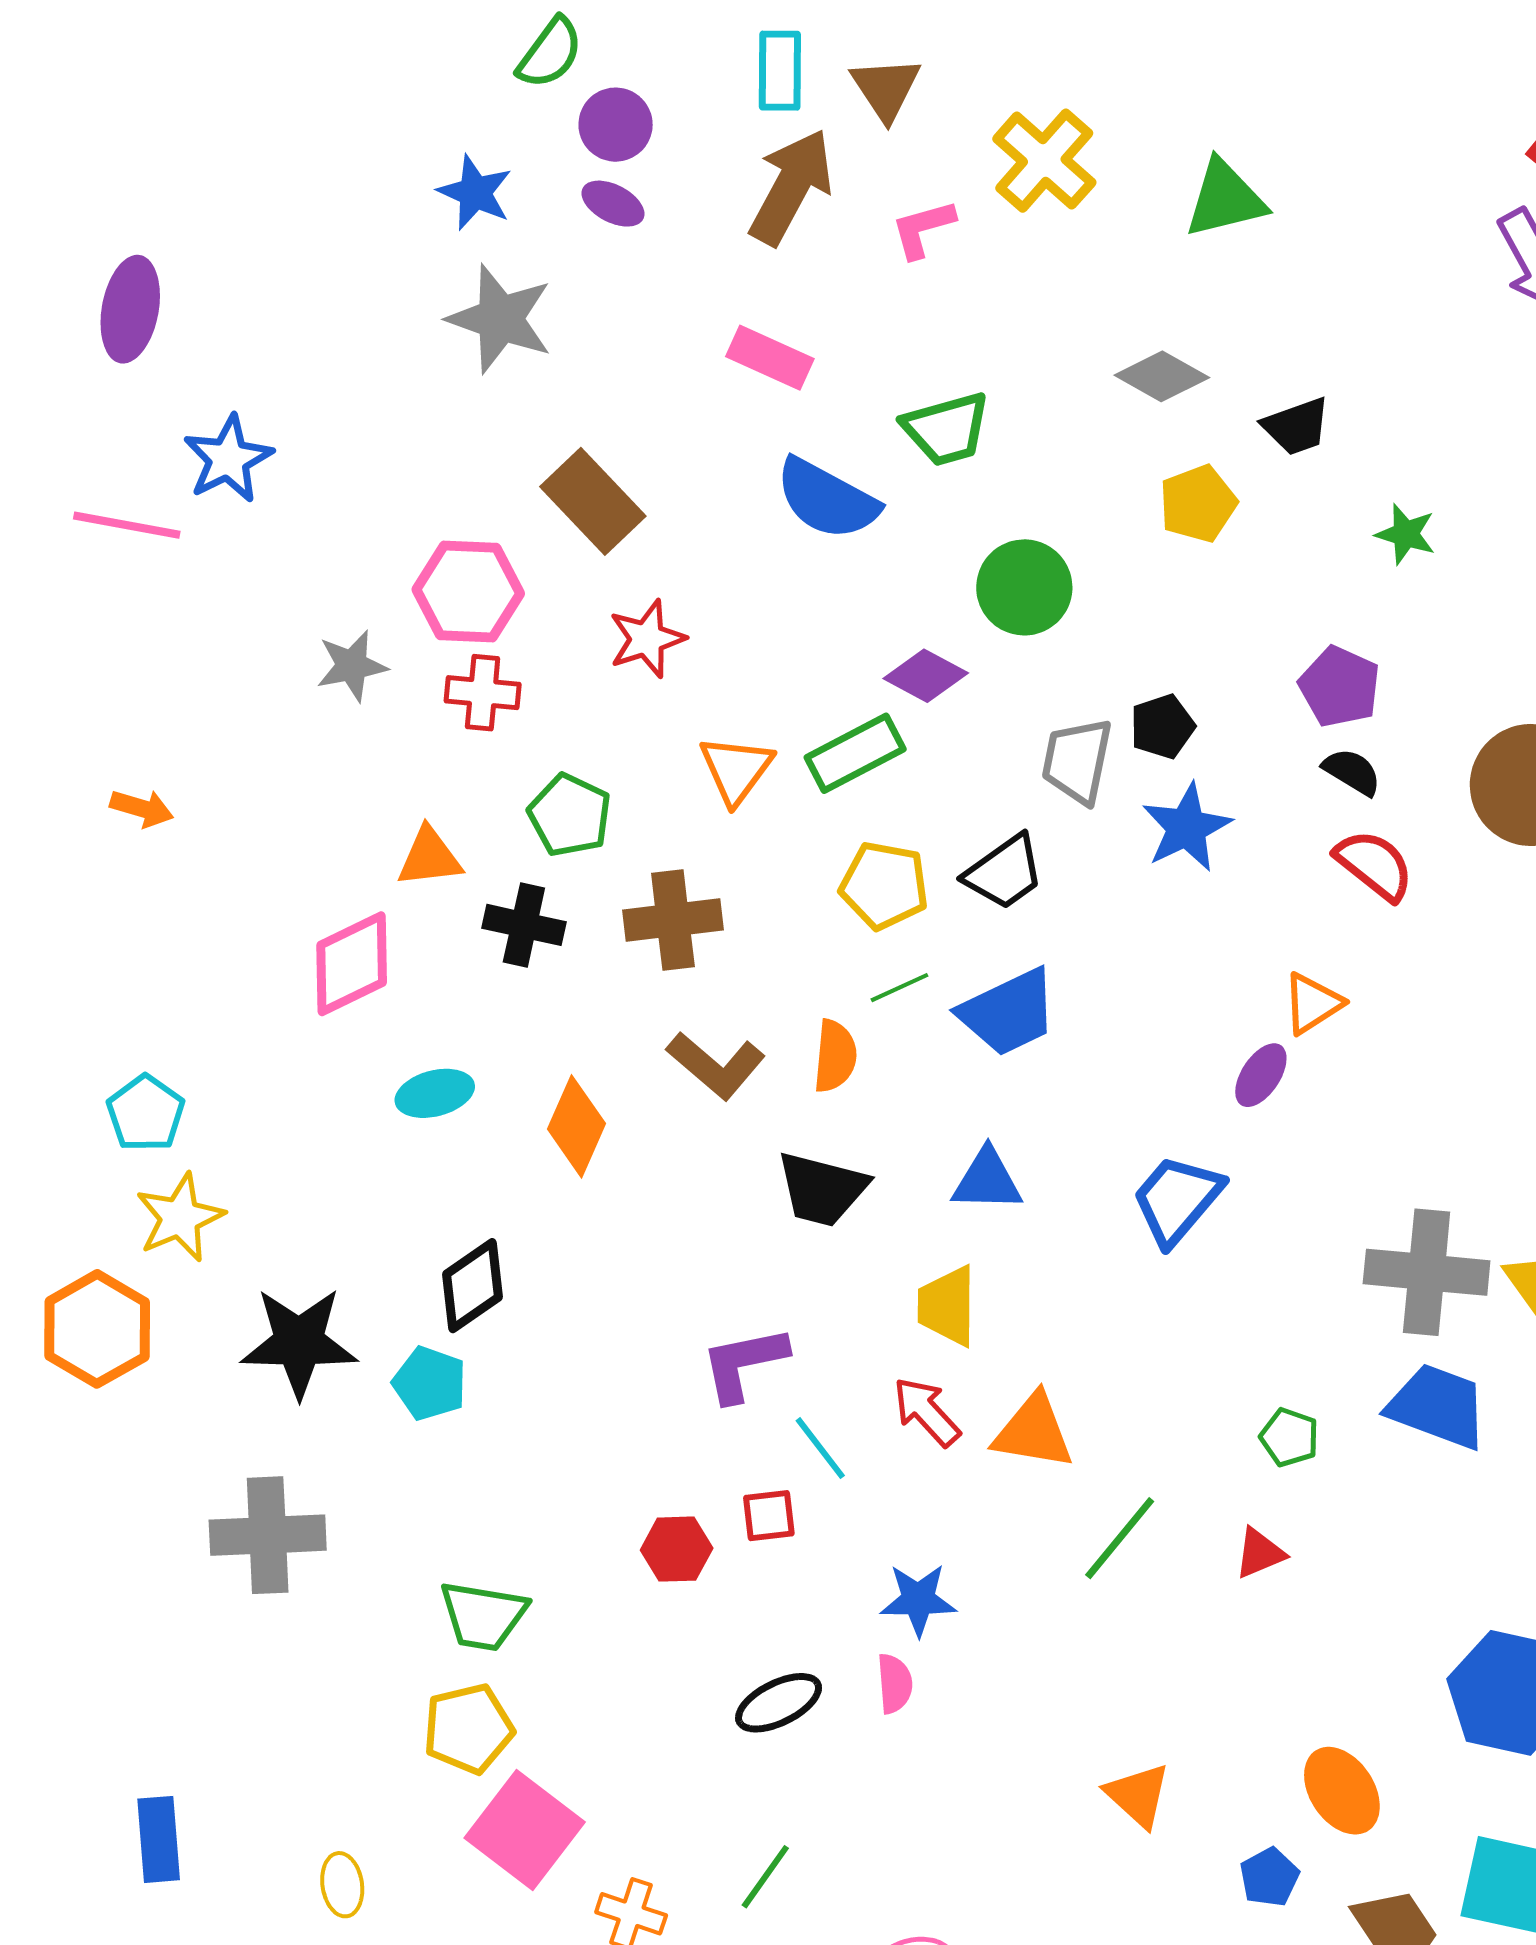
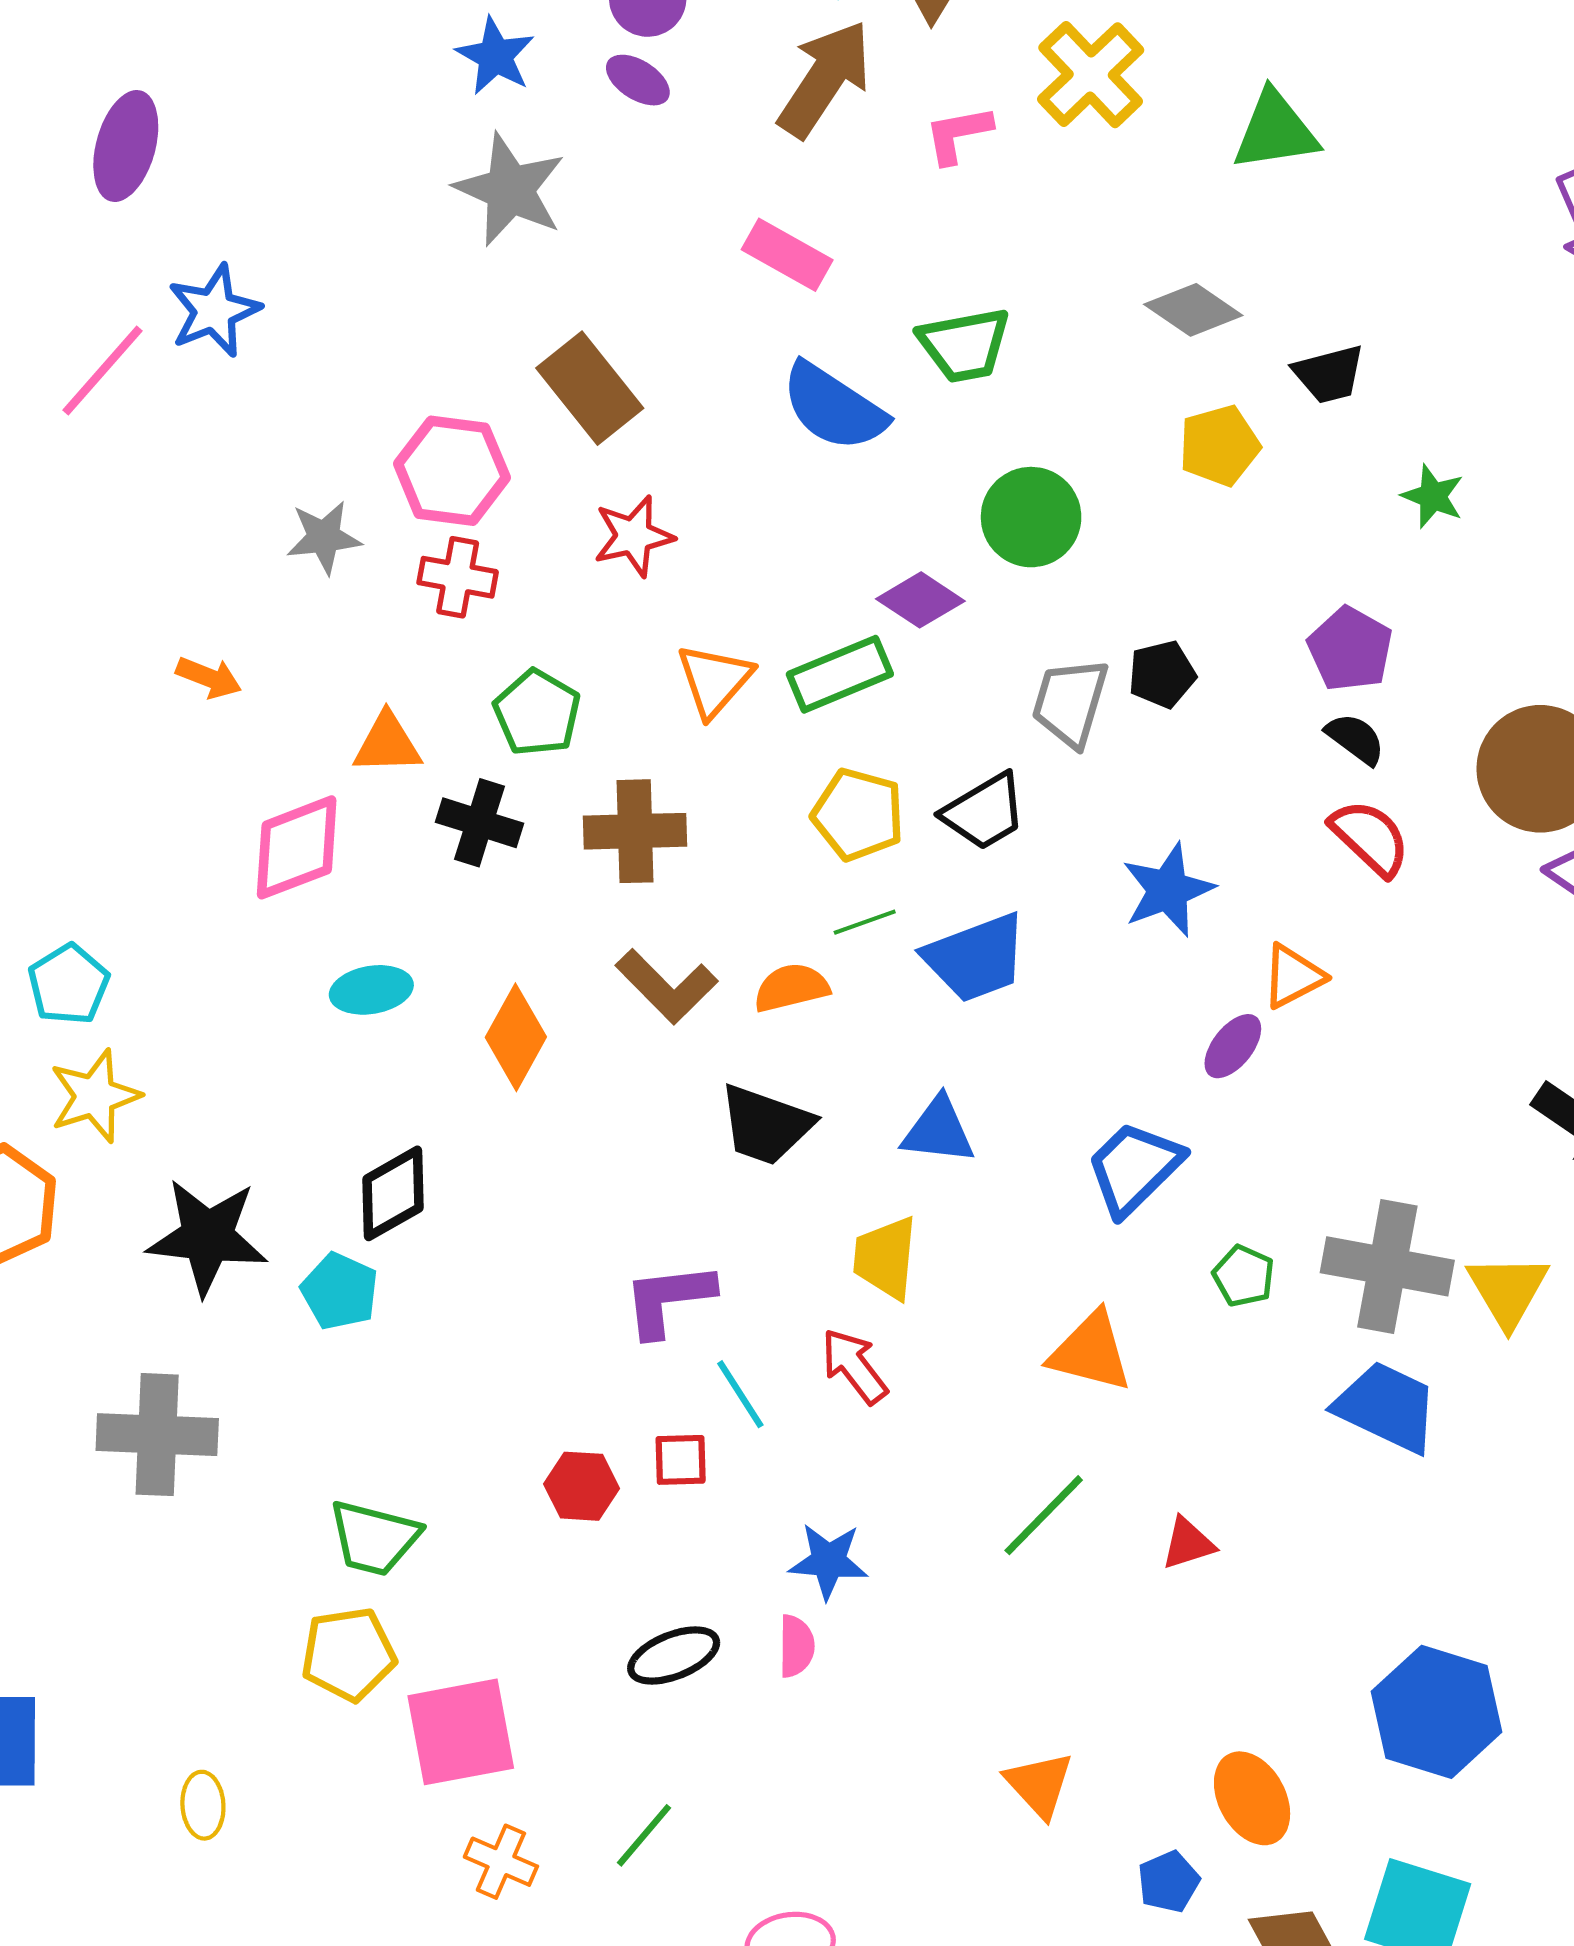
pink line: (127, 525) -> (102, 370), turned -64
orange arrow: (142, 808) -> (209, 678), moved
blue star: (1187, 828) -> (1168, 890), moved
orange semicircle: (835, 1056) -> (791, 988), turned -114
orange triangle: (1033, 1432) -> (1091, 1352), moved
green pentagon: (1289, 1437) -> (1244, 1276), moved
pink square: (525, 1830) -> (461, 1732), moved, turned 37

